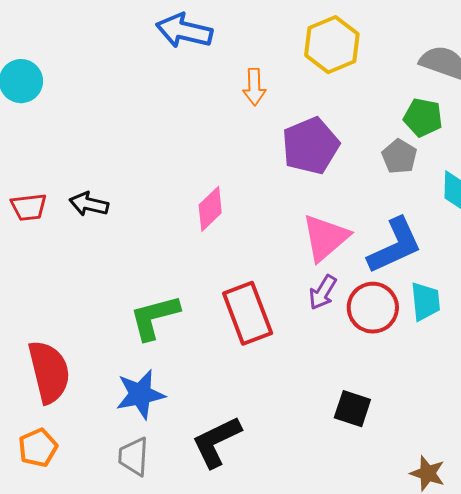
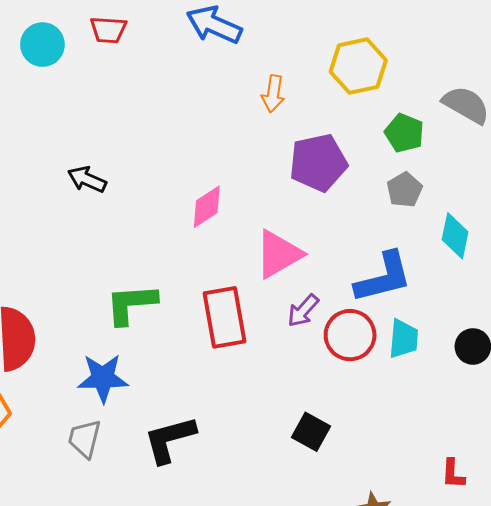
green pentagon: (423, 117) -> (404, 133), moved
red trapezoid: (29, 207) -> (108, 30), moved
pink triangle: (325, 238) -> (279, 254), moved

